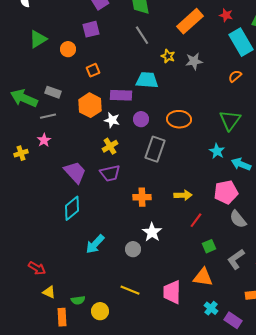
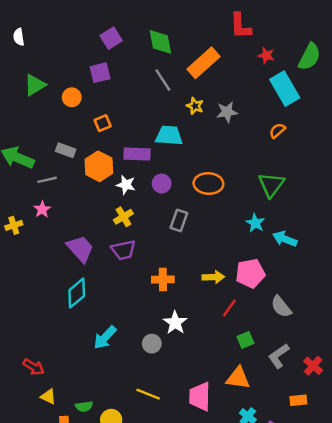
orange rectangle: (190, 21) -> (204, 63), moved
gray rectangle: (53, 92) -> (66, 150), moved
gray rectangle: (155, 149) -> (179, 220), size x0.7
pink pentagon: (226, 192) -> (250, 273), moved

